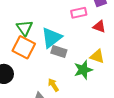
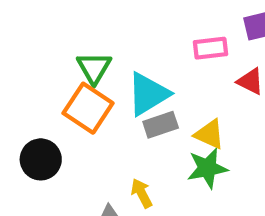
gray rectangle: (59, 52) -> (161, 125), turned -42
yellow triangle: (97, 56) -> (209, 134), moved

